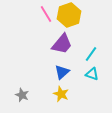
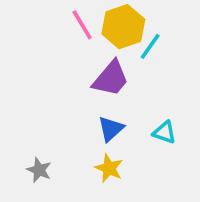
cyan line: (91, 54) -> (150, 46), moved

